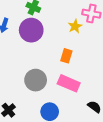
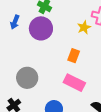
gray circle: (36, 80) -> (27, 78), moved

